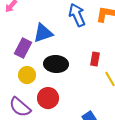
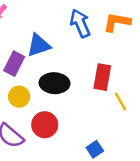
red rectangle: (95, 59) -> (102, 77), size x1.5

